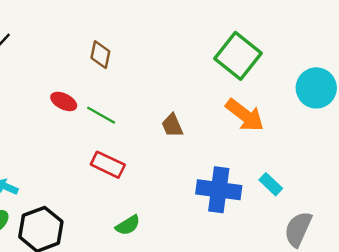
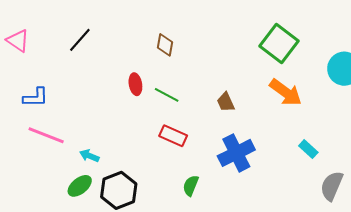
red ellipse: (64, 101) -> (135, 84), turned 55
blue cross: (219, 190) -> (236, 153), moved, turned -33
green semicircle: (128, 225) -> (191, 186), turned 145

